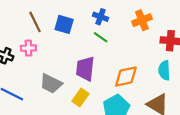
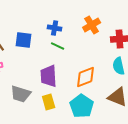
yellow rectangle: (80, 97) -> (49, 102), turned -42

